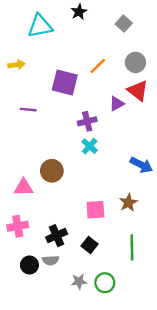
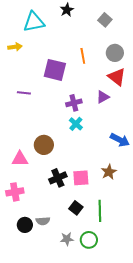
yellow arrow: (16, 65) -> (15, 47), moved
orange line: (98, 66) -> (83, 56), turned -56
purple triangle: (117, 104) -> (103, 97), moved
black cross: (57, 236) -> (58, 178), moved
green line: (132, 247) -> (100, 211), moved

